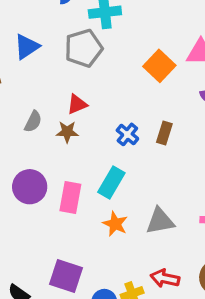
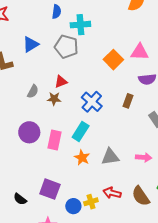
gray pentagon: (84, 48) -> (66, 47), turned 30
brown rectangle: (164, 133) -> (128, 101), moved
blue cross: (127, 134) -> (92, 102), size x1.5

